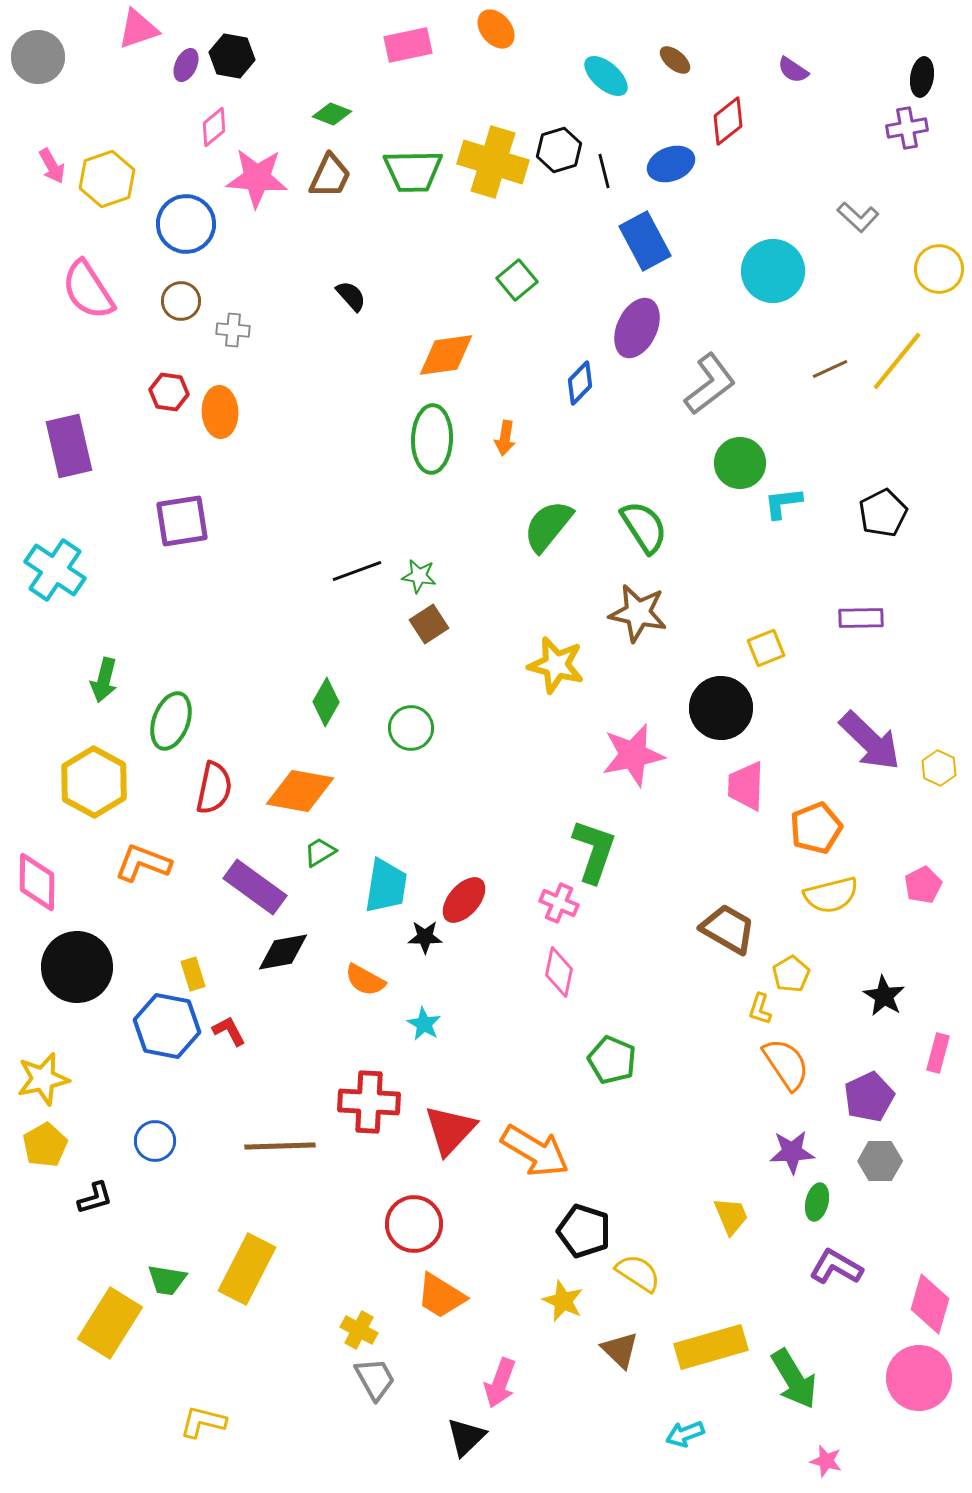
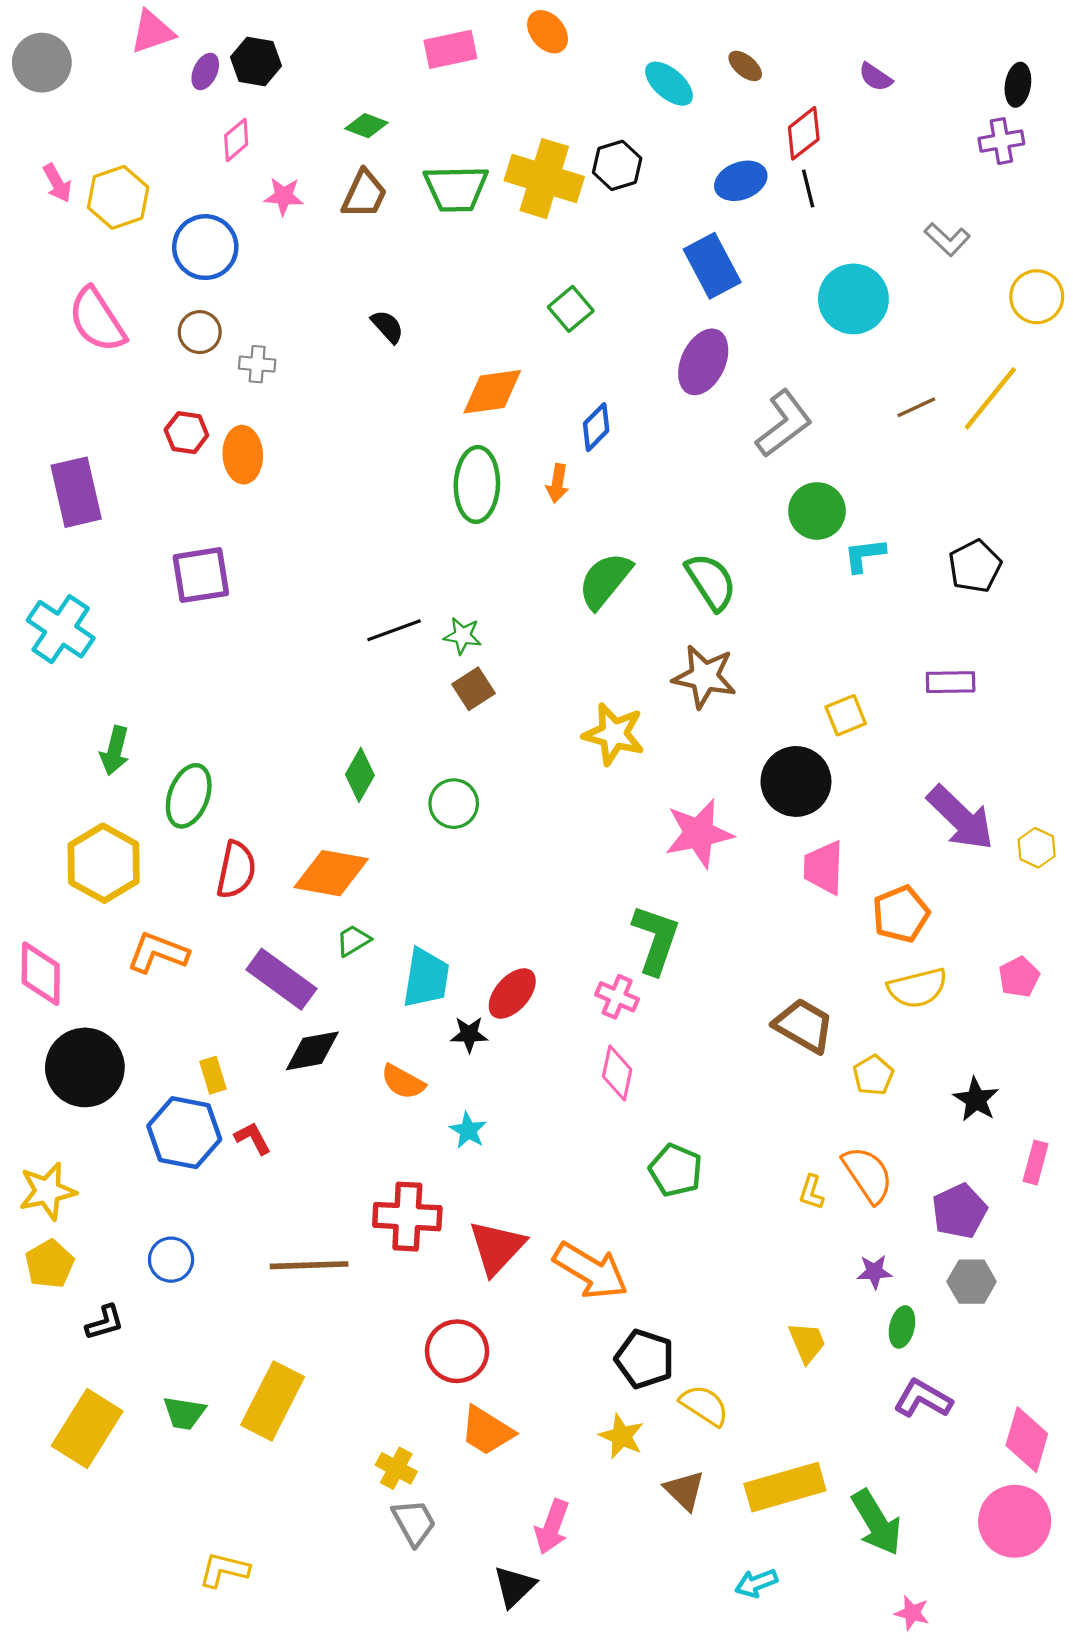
black line: (604, 171) -> (808, 189), moved
pink star: (257, 178) -> (284, 196), size x0.6
blue diamond: (580, 383) -> (596, 427), moved
yellow L-shape: (760, 1009) -> (811, 1192), moved
purple star: (792, 1152) -> (874, 1272), size x0.7
yellow rectangle: (110, 1323) -> (87, 1429), moved

